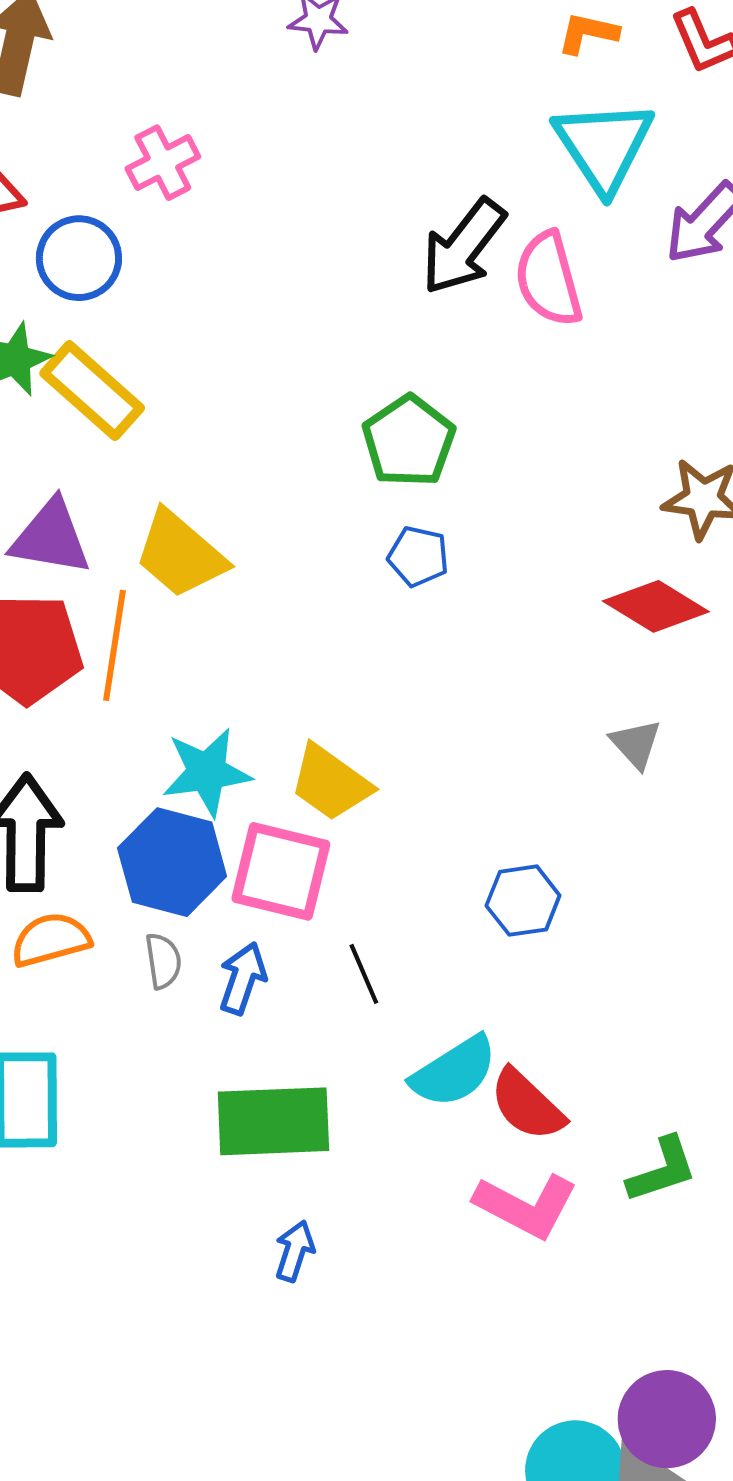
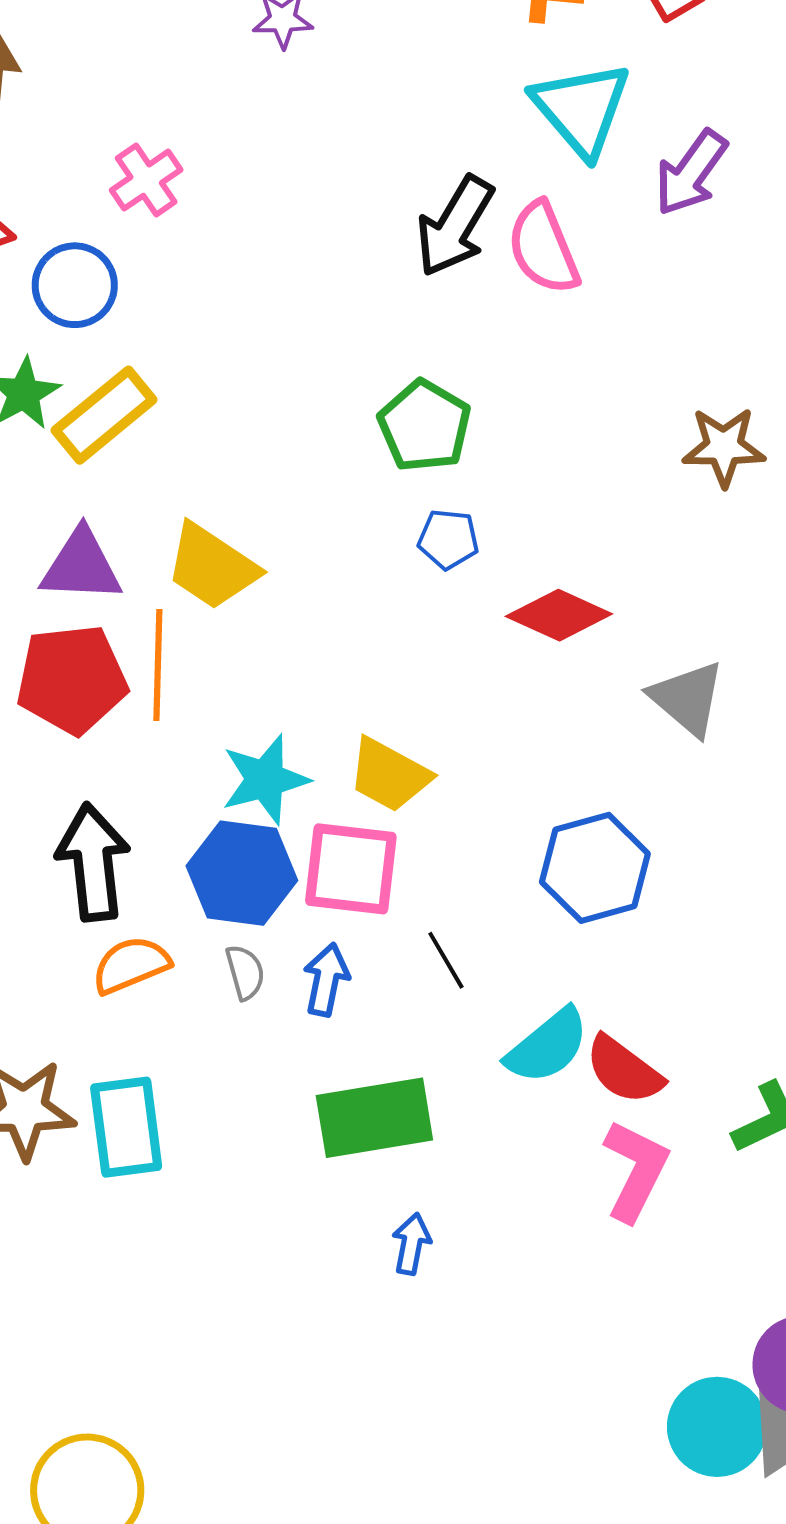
yellow rectangle: (92, 391) -> (104, 415), turned -74
red diamond: (656, 606) -> (559, 615), moved
gray triangle: (636, 744) -> (687, 698), size x1.5
blue hexagon: (523, 901) -> (595, 868), size x1.5
pink L-shape: (526, 1206) -> (636, 1170), turned -84

